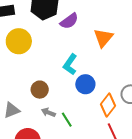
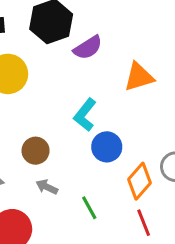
orange triangle: (103, 38) -> (139, 77), turned 30
green line: (67, 120) -> (89, 208), moved

